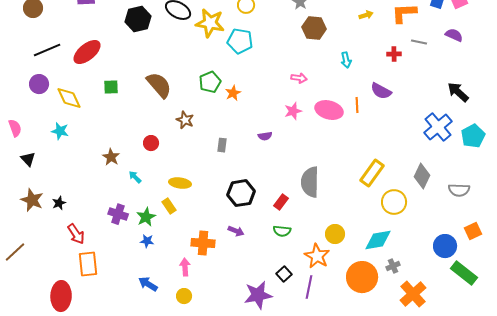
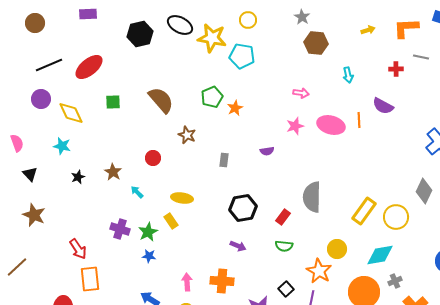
yellow rectangle: (372, 173) -> (364, 211), moved
black star: (59, 203) -> (78, 177), moved
orange cross: (203, 243) -> (222, 281), moved

